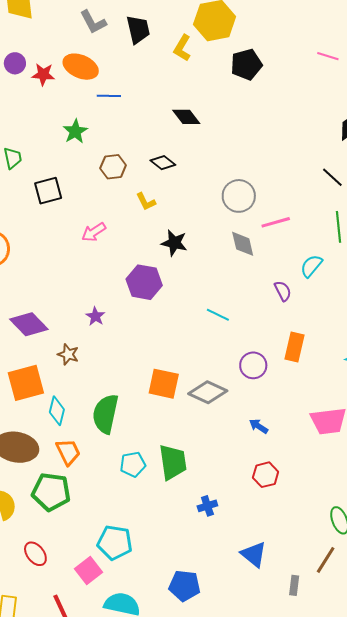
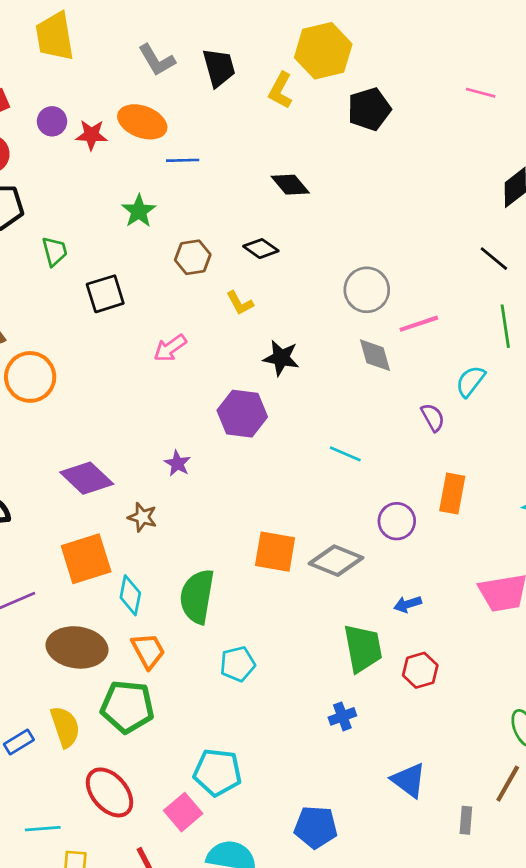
blue arrow: (259, 426) -> (408, 604), turned -48
green trapezoid: (173, 462) -> (363, 648), moved
red ellipse: (35, 554) -> (110, 792), size x1.5

